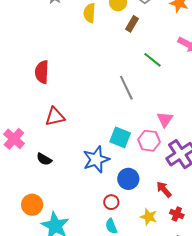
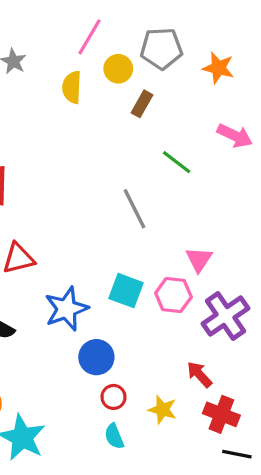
blue star: (96, 159) -> (66, 309), moved
blue circle: (128, 179) -> (96, 357), moved
red cross: (177, 214) -> (221, 414), size x1.5
yellow star: (149, 217) -> (162, 410), moved

